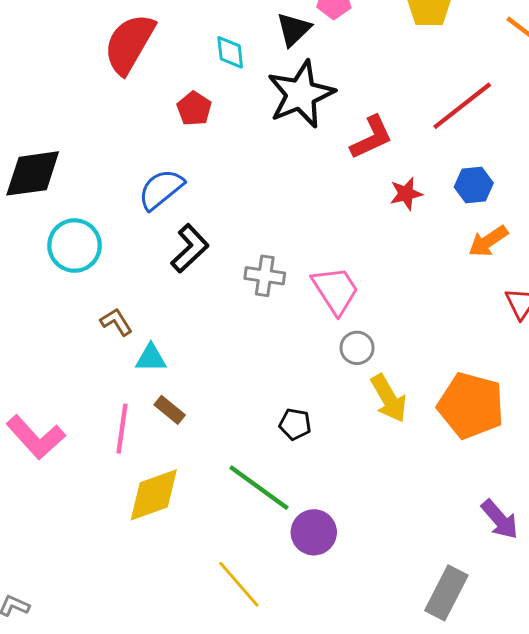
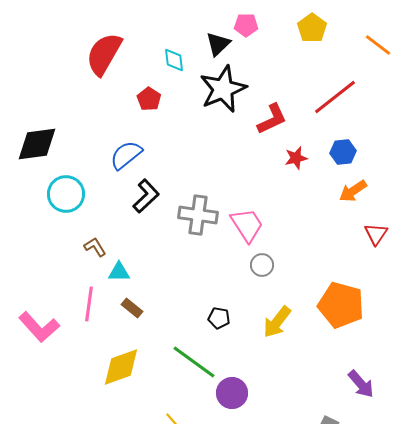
gray cross: (265, 276) -> (198, 215), size x1.4
yellow arrow: (389, 398) -> (277, 322), moved, turned 68
pink line: (122, 429) -> (89, 304), moved

